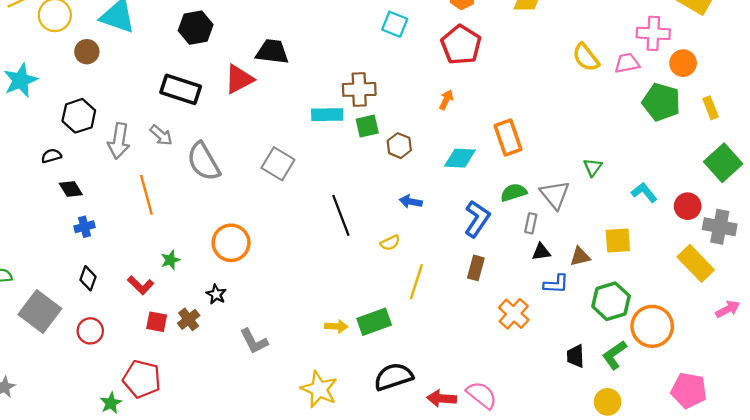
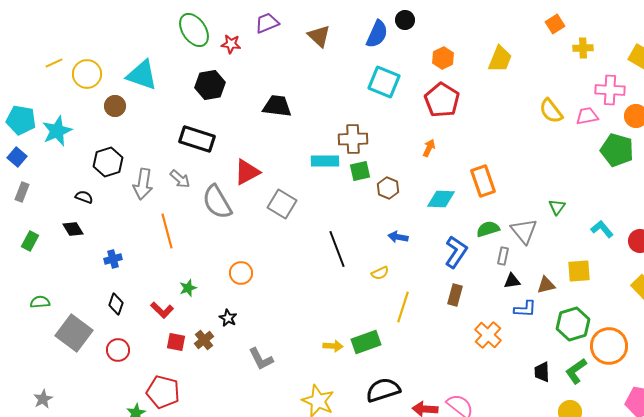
cyan square: (395, 24) -> (384, 82), size x1.4
red triangle: (239, 79) -> (247, 172), moved
black semicircle: (51, 156) -> (84, 197), turned 36
black diamond: (71, 189) -> (73, 229), moved
orange circle: (231, 243) -> (241, 273), size x0.7

